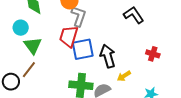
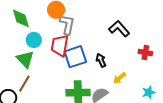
black L-shape: (134, 15) -> (119, 29), moved
cyan circle: (21, 28) -> (34, 40), moved
black arrow: (108, 56) -> (101, 60), size x0.6

